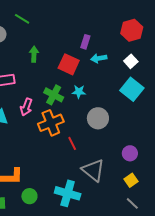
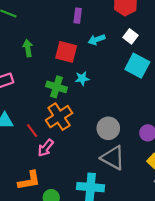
purple rectangle: (85, 42) -> (78, 16), moved
pink arrow: (26, 107) -> (46, 148), moved, turned 30
gray circle: (98, 118) -> (108, 128), moved
red line: (72, 143) -> (32, 131), moved

